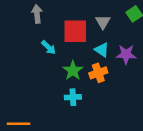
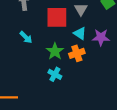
cyan arrow: (49, 47) -> (26, 37), moved
cyan cross: (73, 97) -> (55, 74), turned 32

